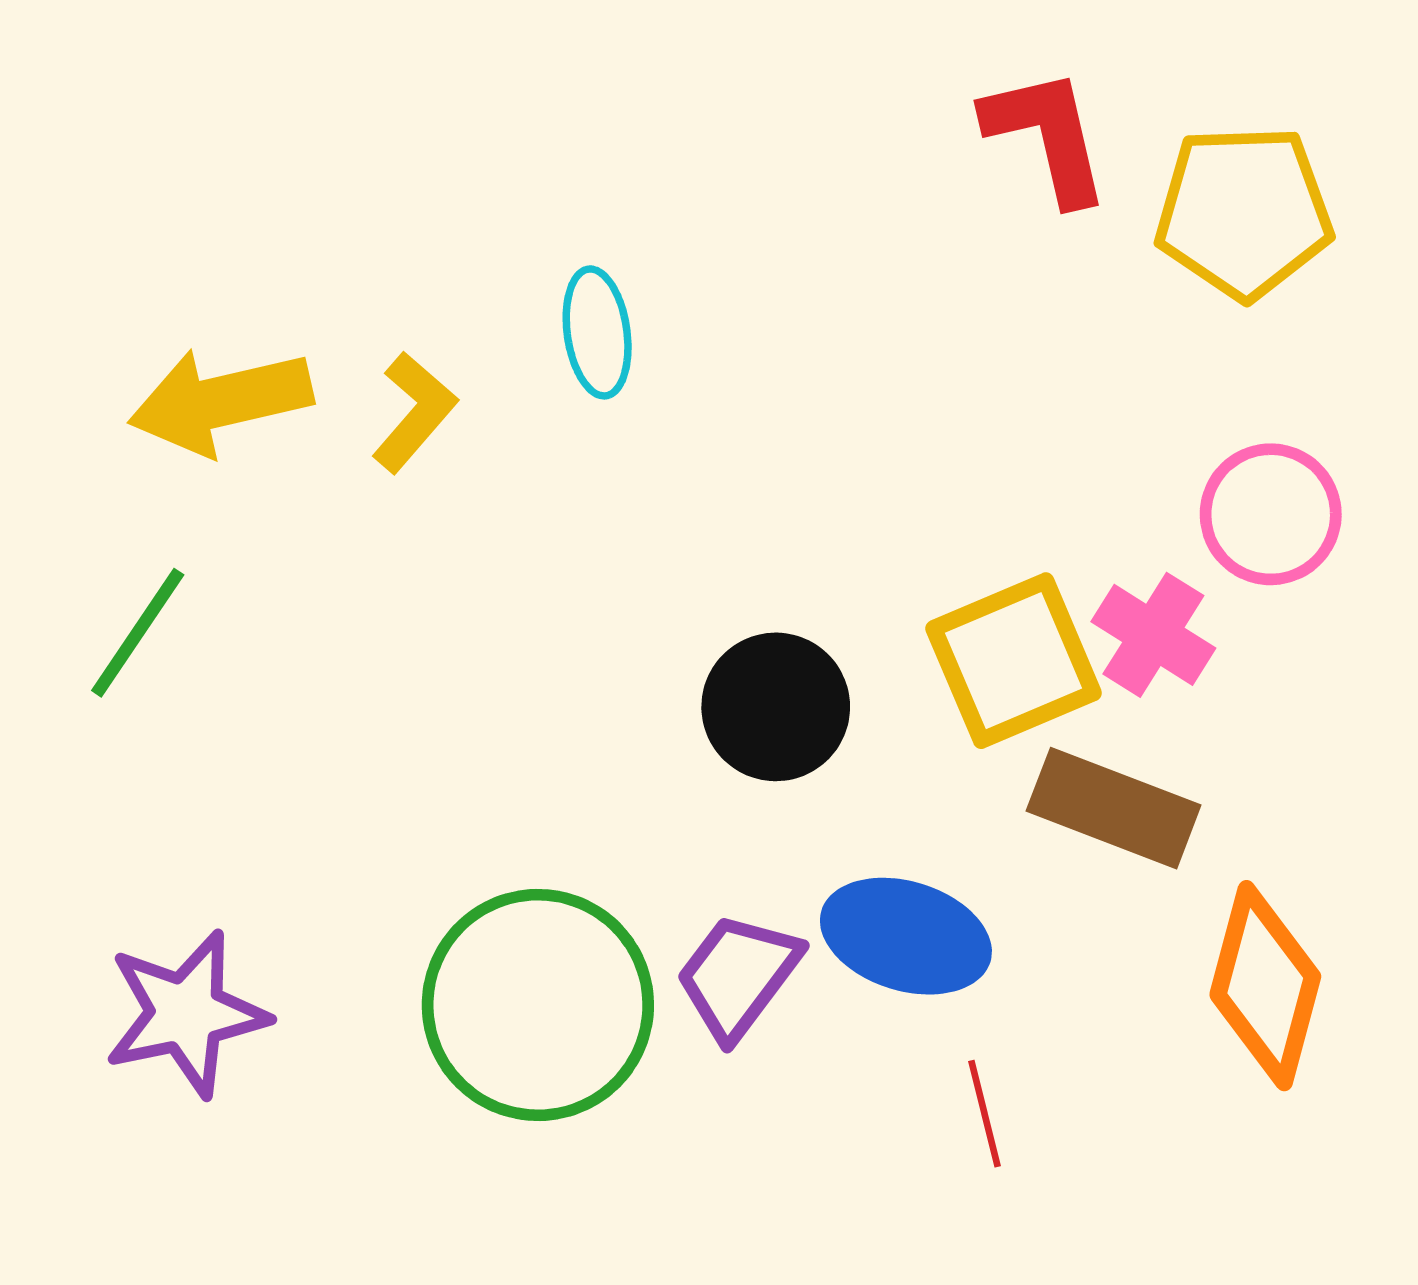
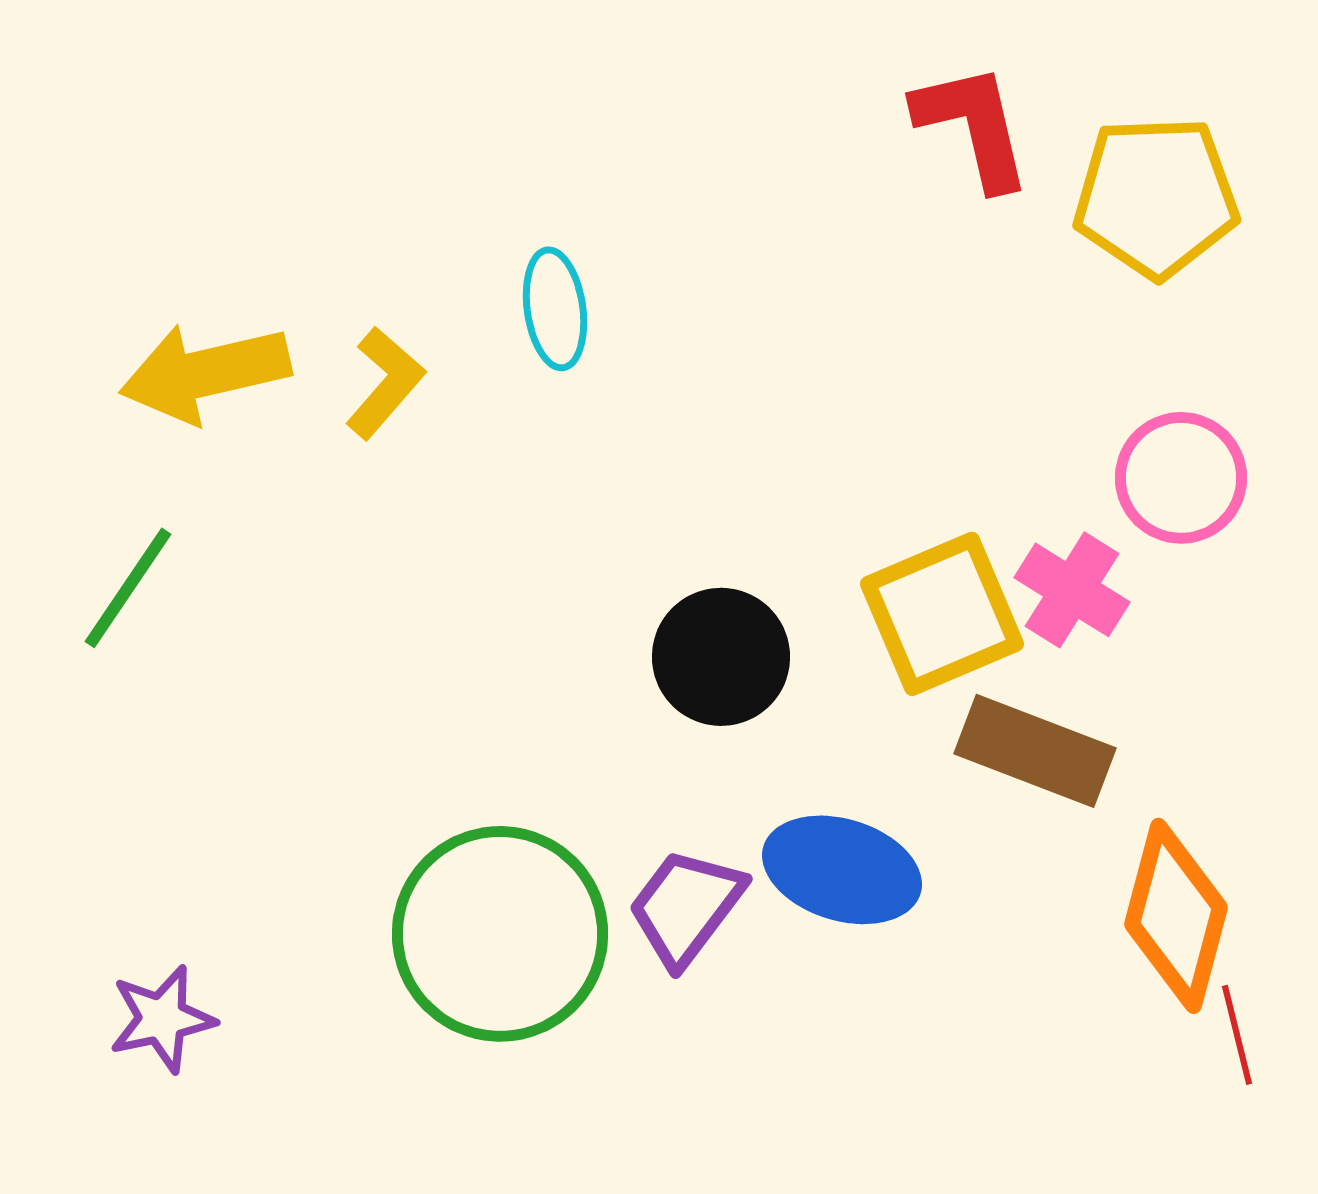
purple star: (186, 1014) -> (162, 1019), moved, size x0.7
red line: (984, 1114) -> (1237, 1035), moved

